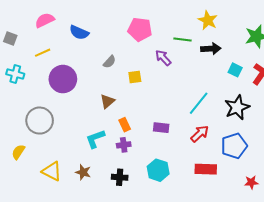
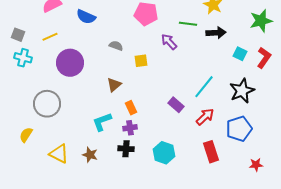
gray square: (10, 39) -> (18, 35), moved
gray semicircle: (109, 62) -> (116, 46), turned -112
purple rectangle: (161, 128) -> (176, 105), moved, turned 35
red rectangle: (206, 169) -> (211, 152), turned 70
black cross: (120, 177) -> (126, 149), moved

